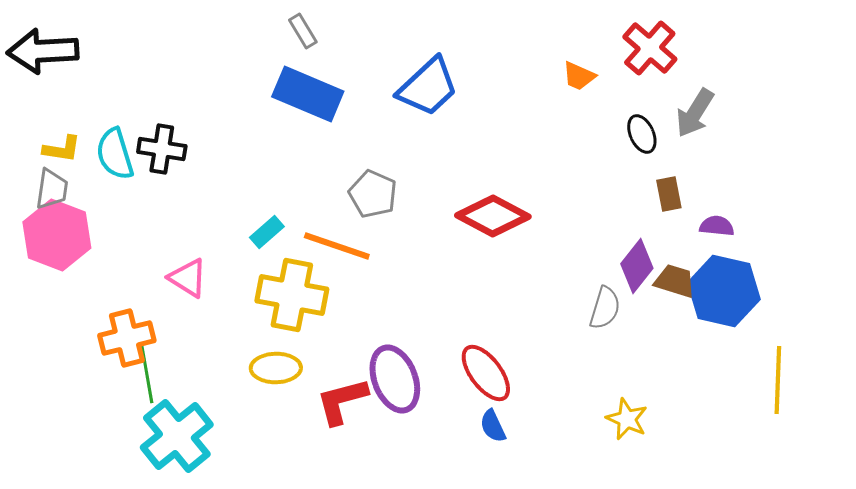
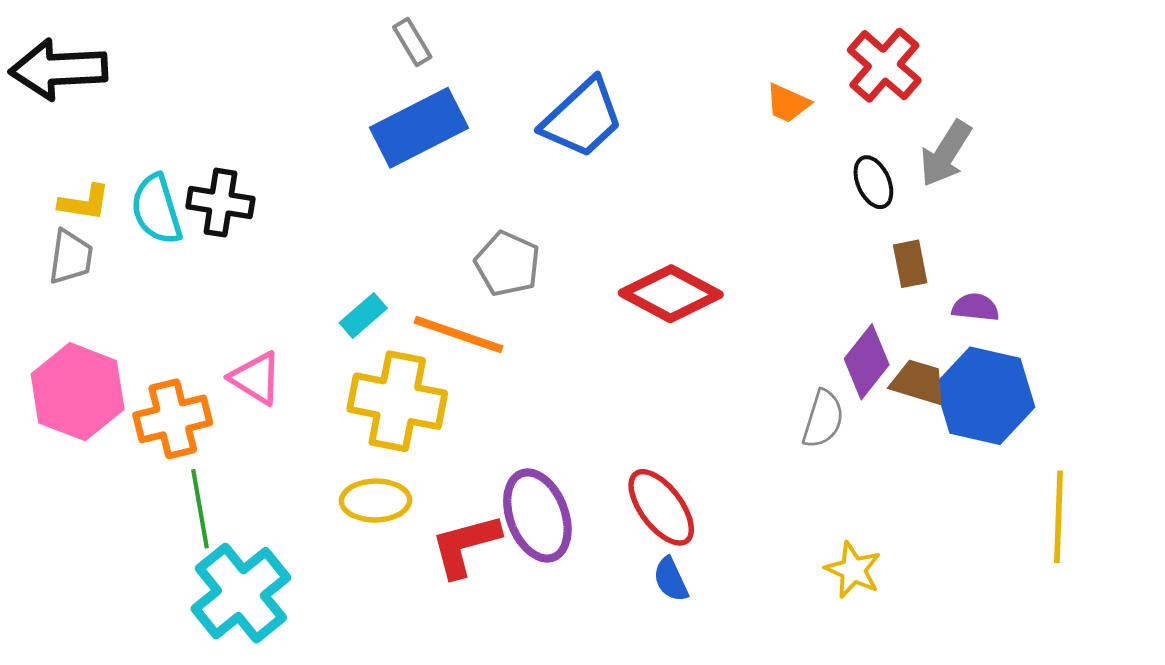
blue rectangle: (308, 94) -> (419, 128), turned -50
pink hexagon: (57, 235) -> (78, 392), moved
orange cross: (127, 338) -> (173, 419), moved

